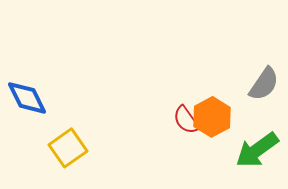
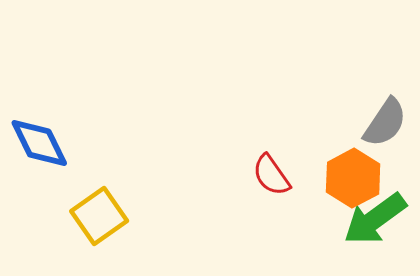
orange hexagon: (212, 117) -> (353, 178), moved

